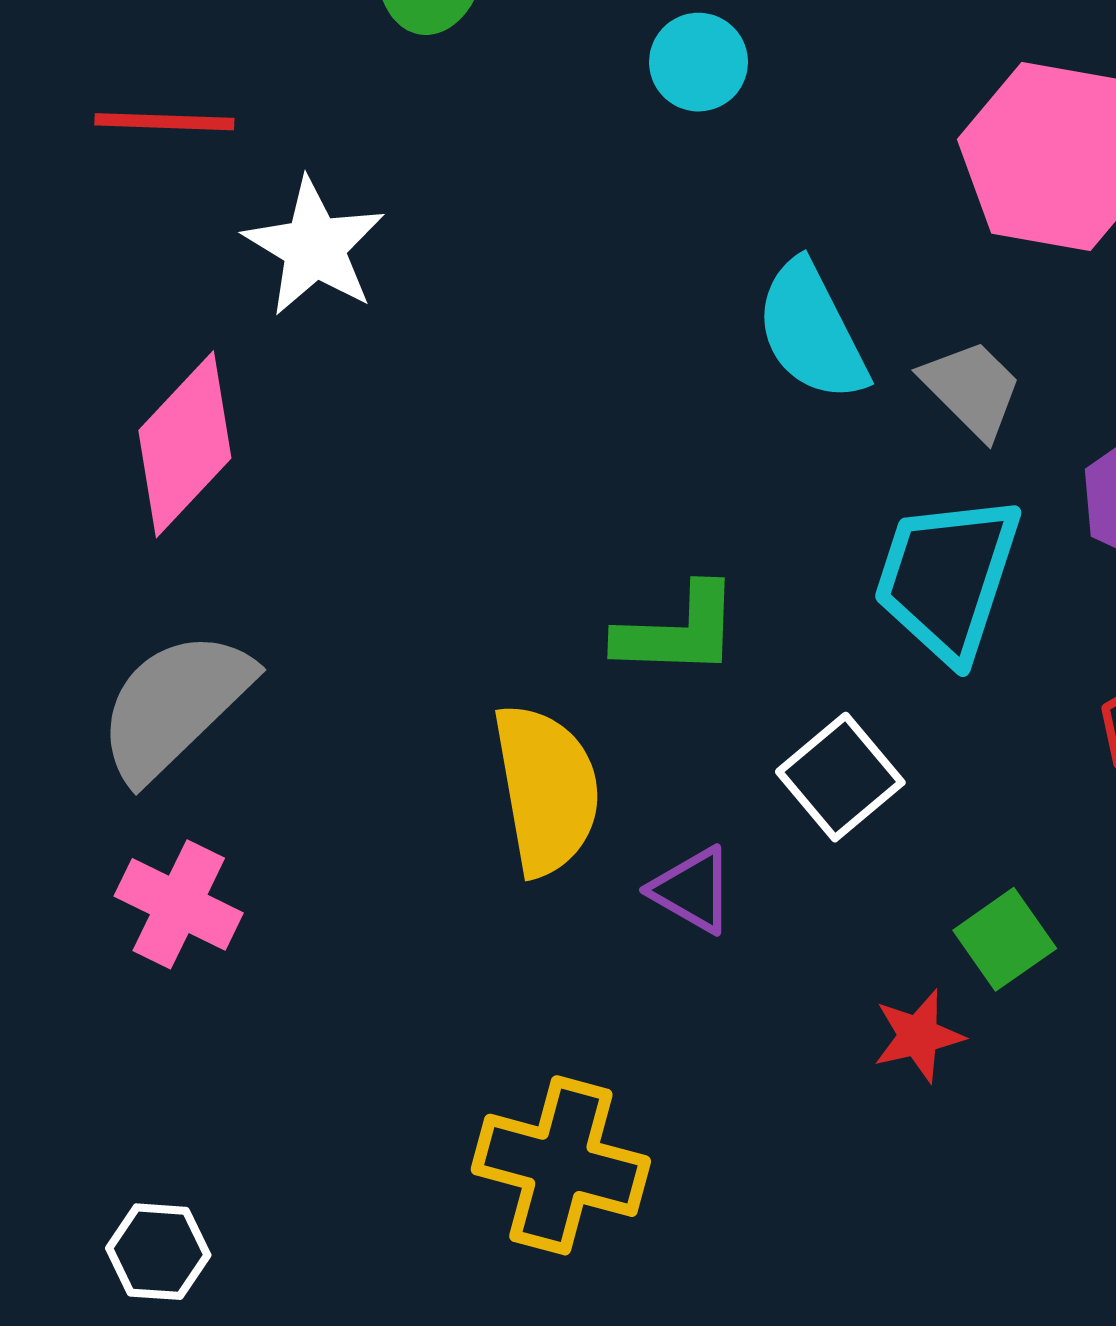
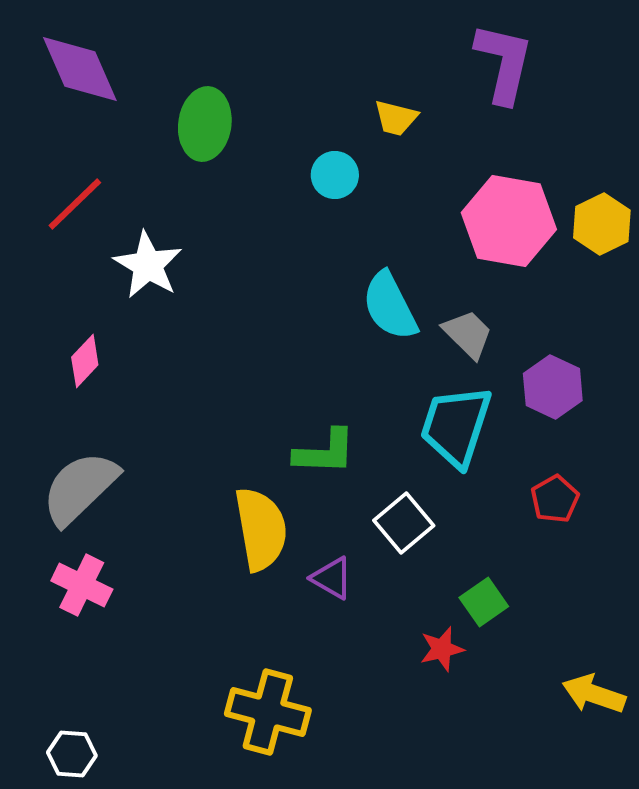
red line: (164, 122) -> (75, 204), turned -46
pink diamond: (185, 444) -> (85, 361), size x0.6

